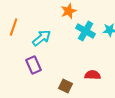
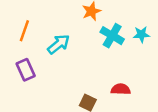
purple rectangle: (34, 65) -> (26, 70), moved

